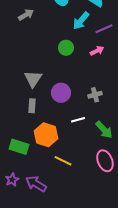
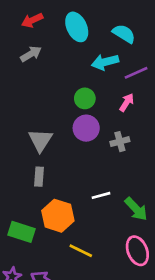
cyan arrow: (81, 21) -> (105, 62), turned 36
pink arrow: (97, 51) -> (127, 102), turned -32
purple circle: (61, 93) -> (86, 128), moved
gray cross: (95, 95) -> (120, 142), moved

